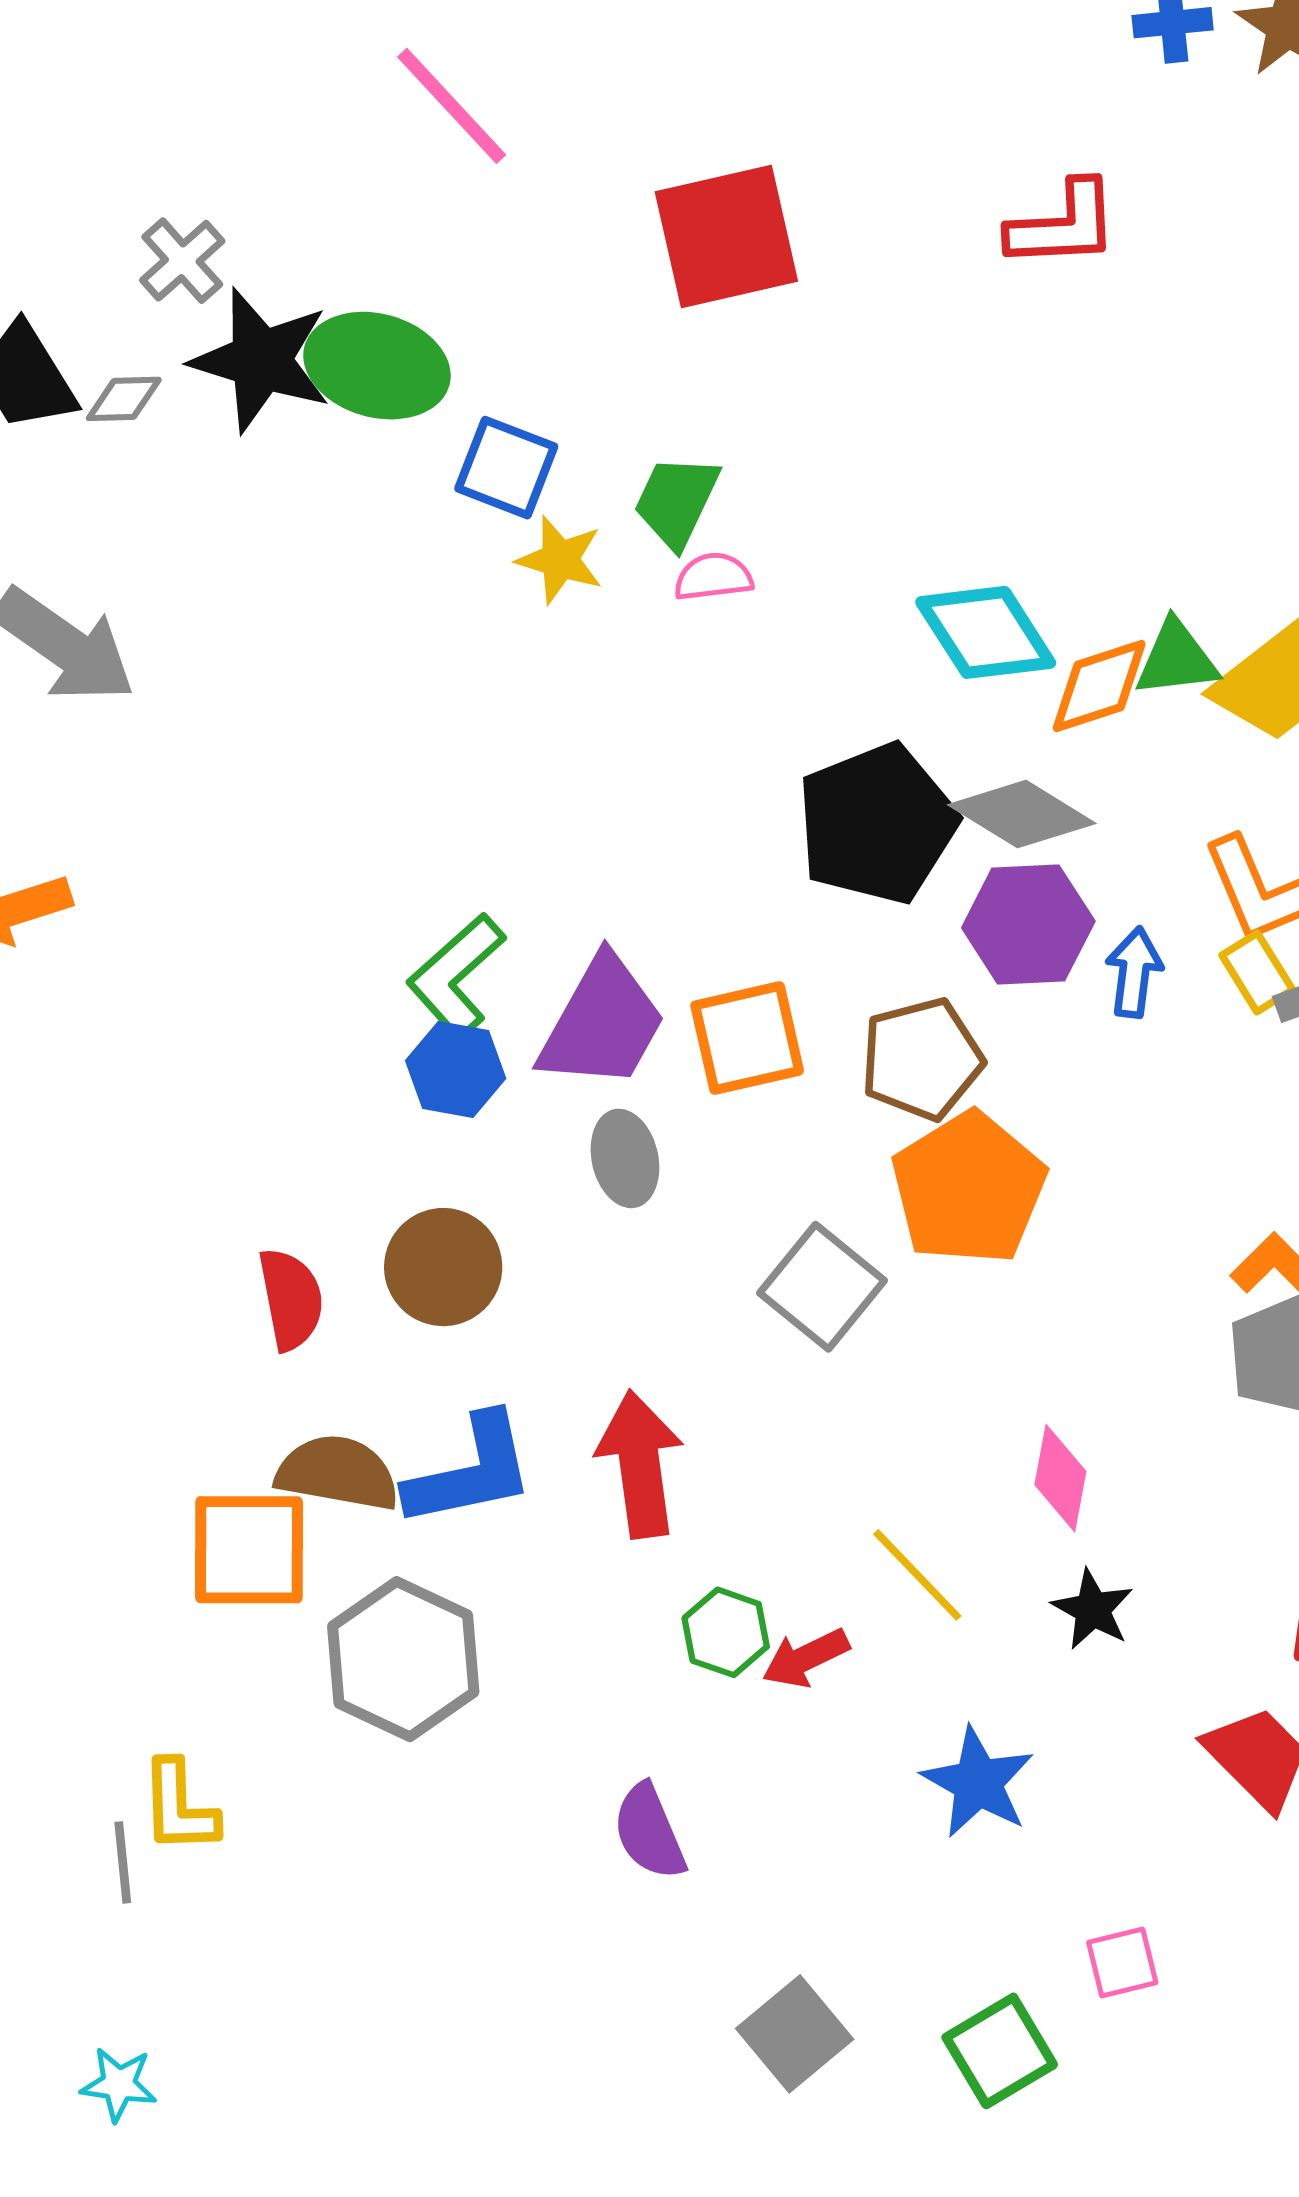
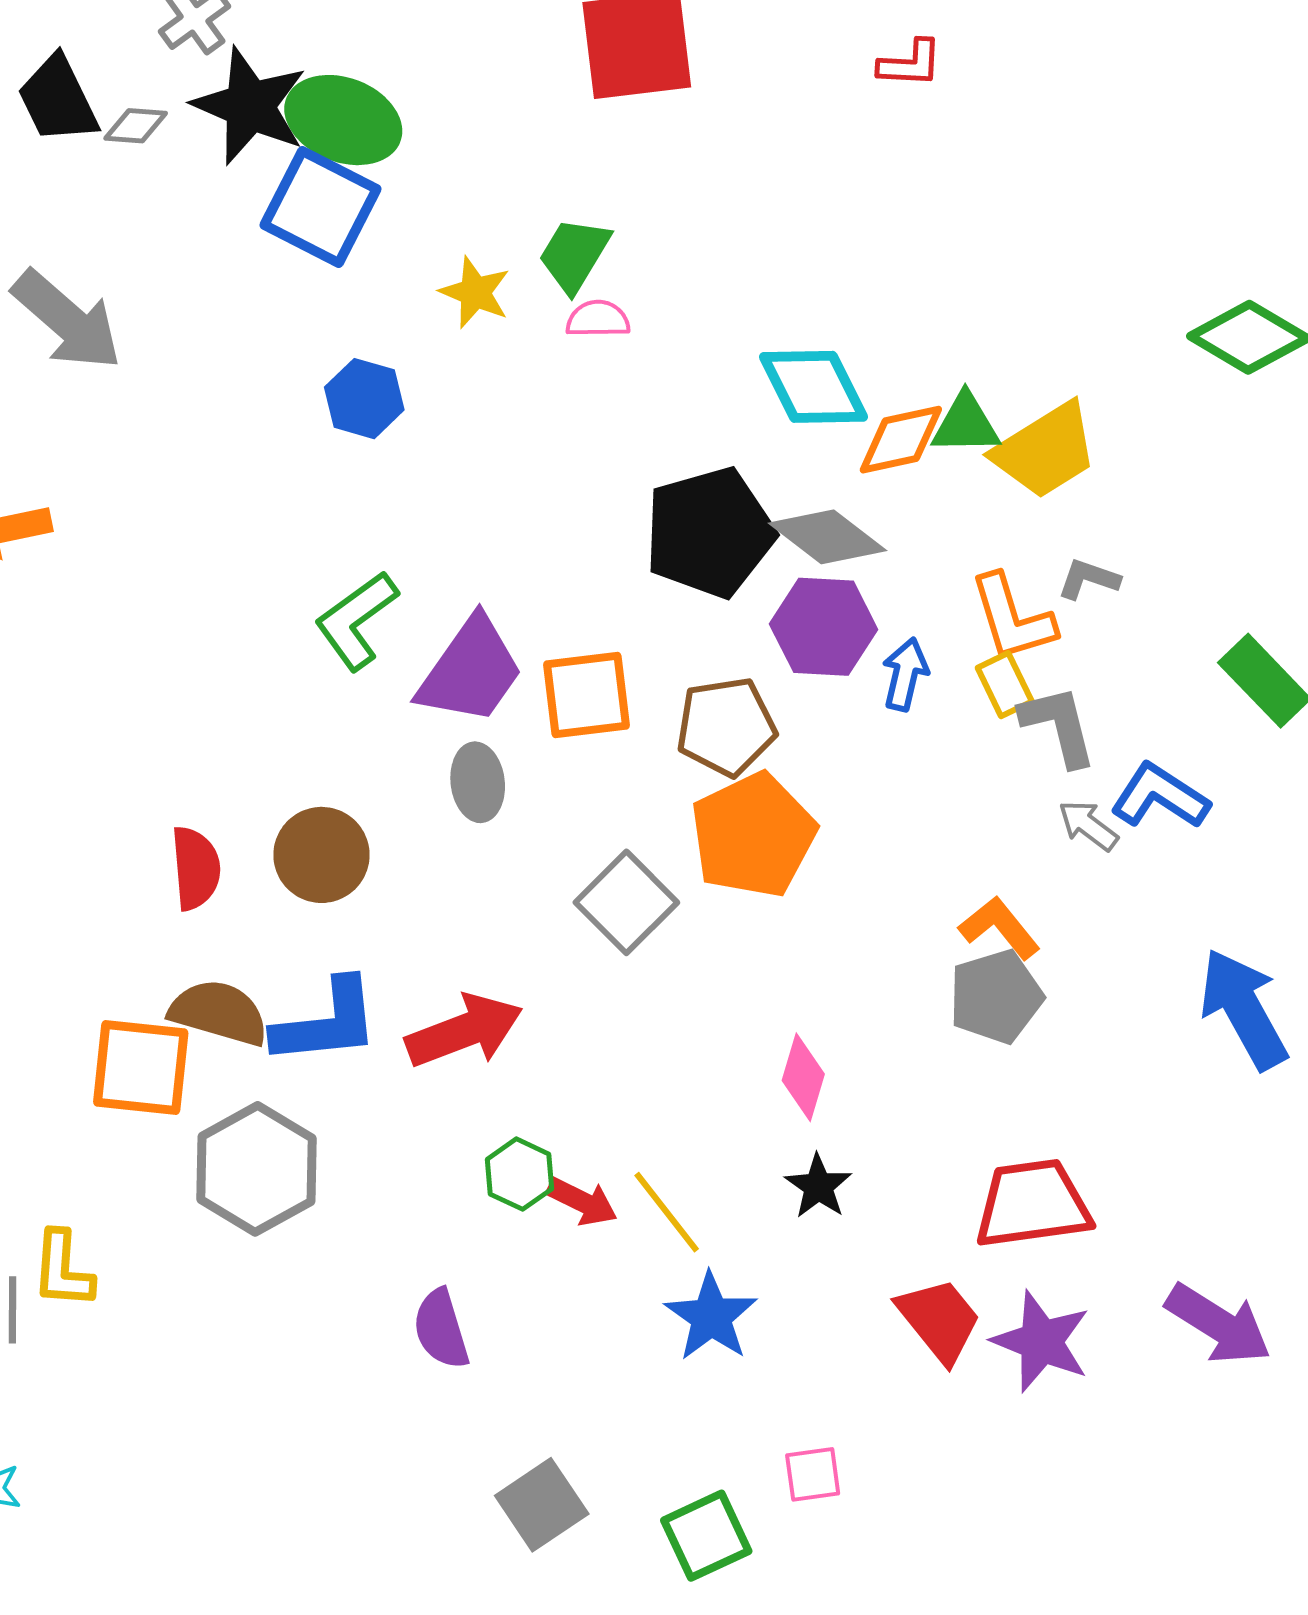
red L-shape: (1063, 225) -> (910, 64), size x0.7
blue square: (506, 468) -> (321, 207), moved, size x1.4
blue hexagon: (456, 1069) -> (364, 399), moved
red arrow: (640, 1464) -> (464, 1031), turned 71
yellow line: (917, 1575) -> (667, 1212), moved
red arrow: (806, 1658) -> (582, 1202), turned -134

